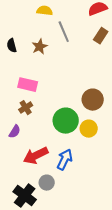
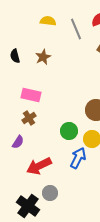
gray line: (64, 32) -> (76, 29), moved
green circle: (66, 121) -> (69, 131), size x0.7
blue arrow: (65, 160) -> (78, 158), moved

